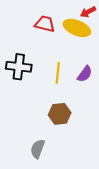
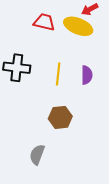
purple semicircle: (85, 74) -> (87, 75), turned -36

